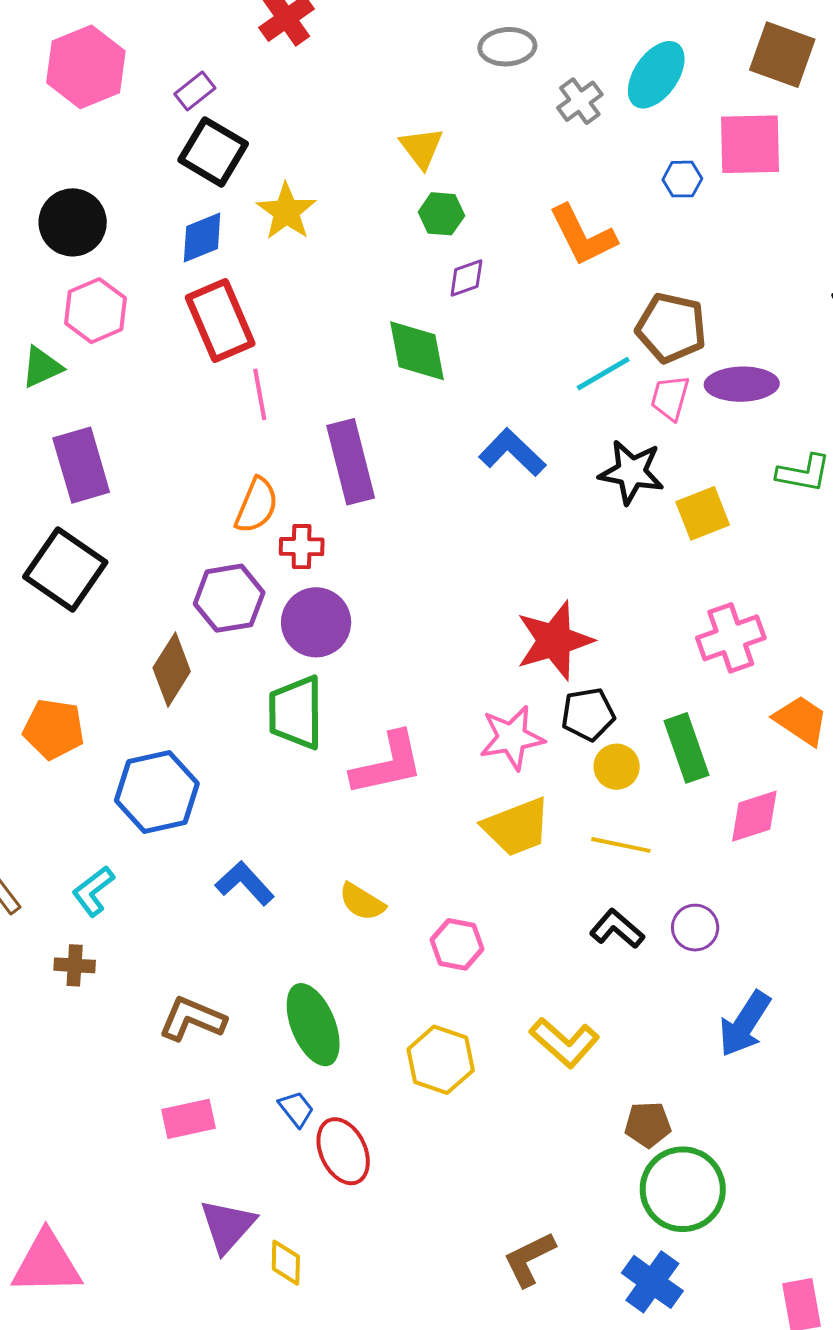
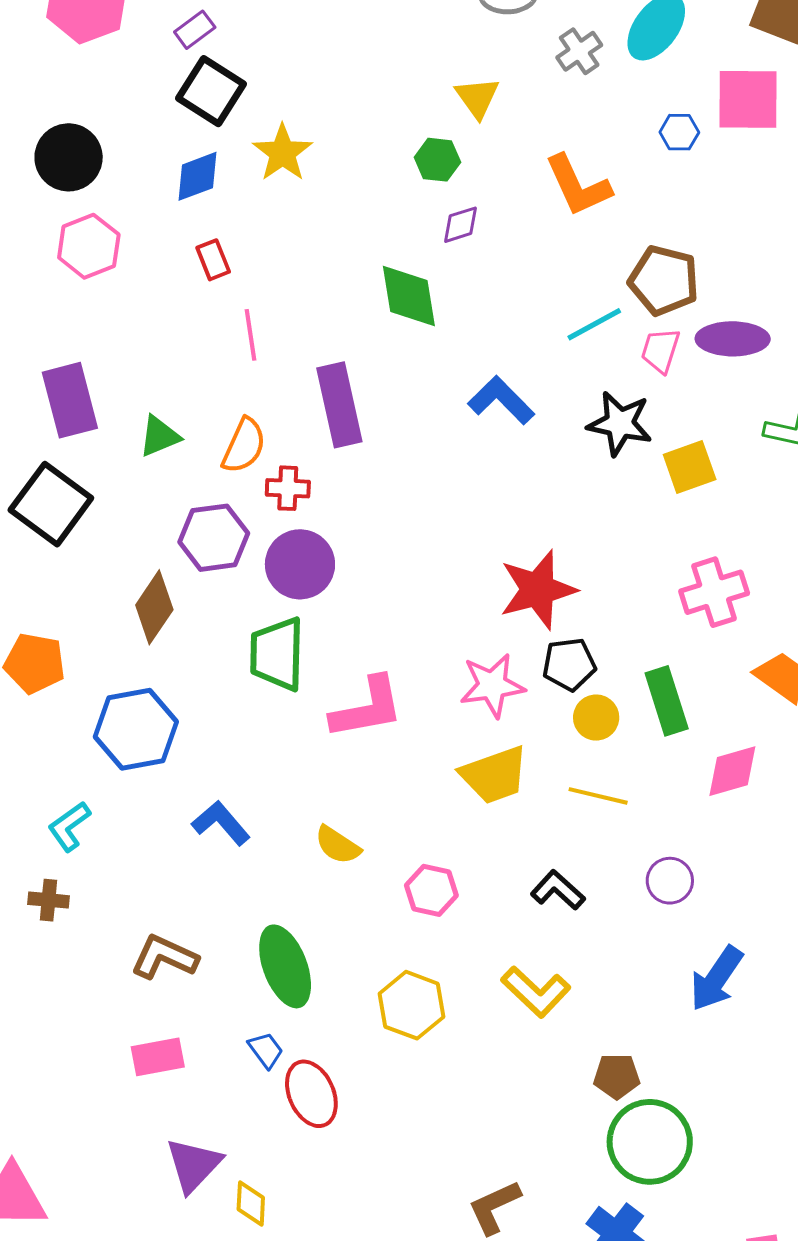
yellow triangle: (422, 148) -> (477, 98), moved
red rectangle: (220, 320) -> (213, 260), size x0.5
green triangle: (42, 367) -> (159, 436), moved
black L-shape: (617, 929) -> (558, 890), moved

